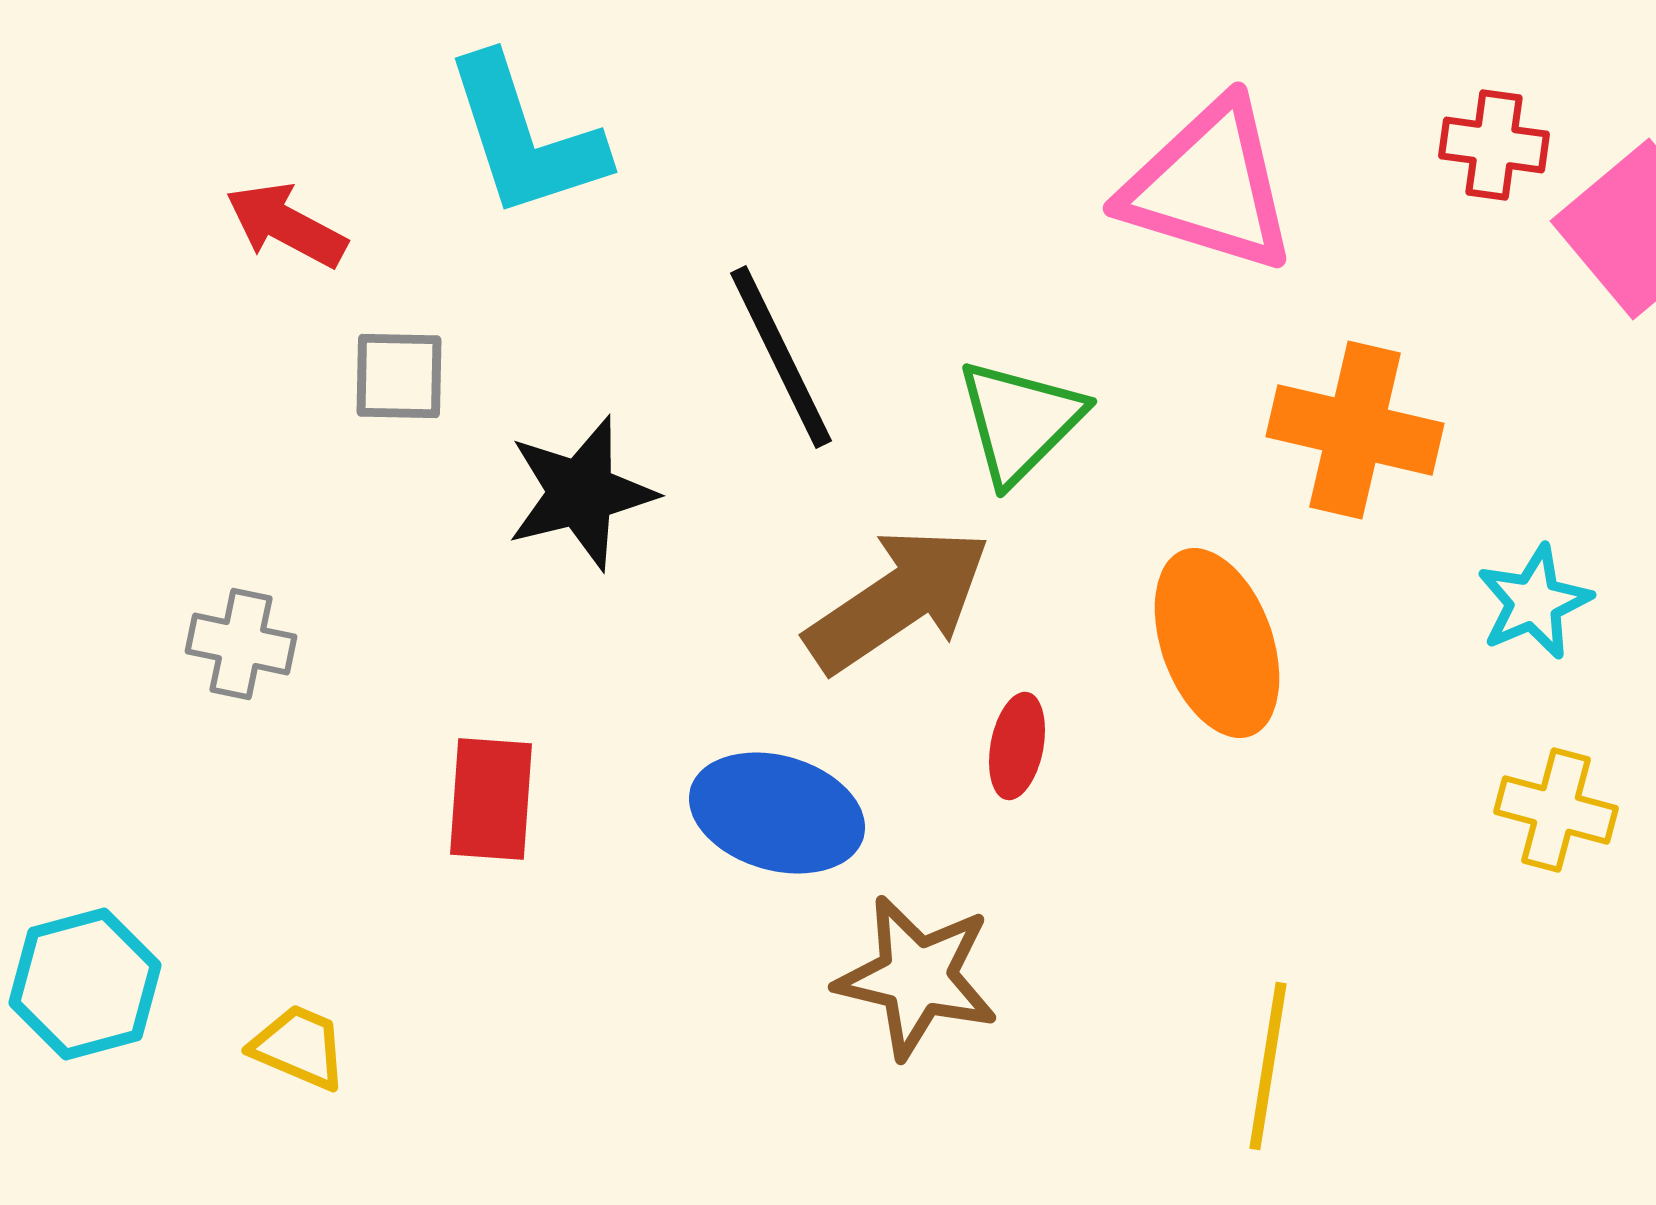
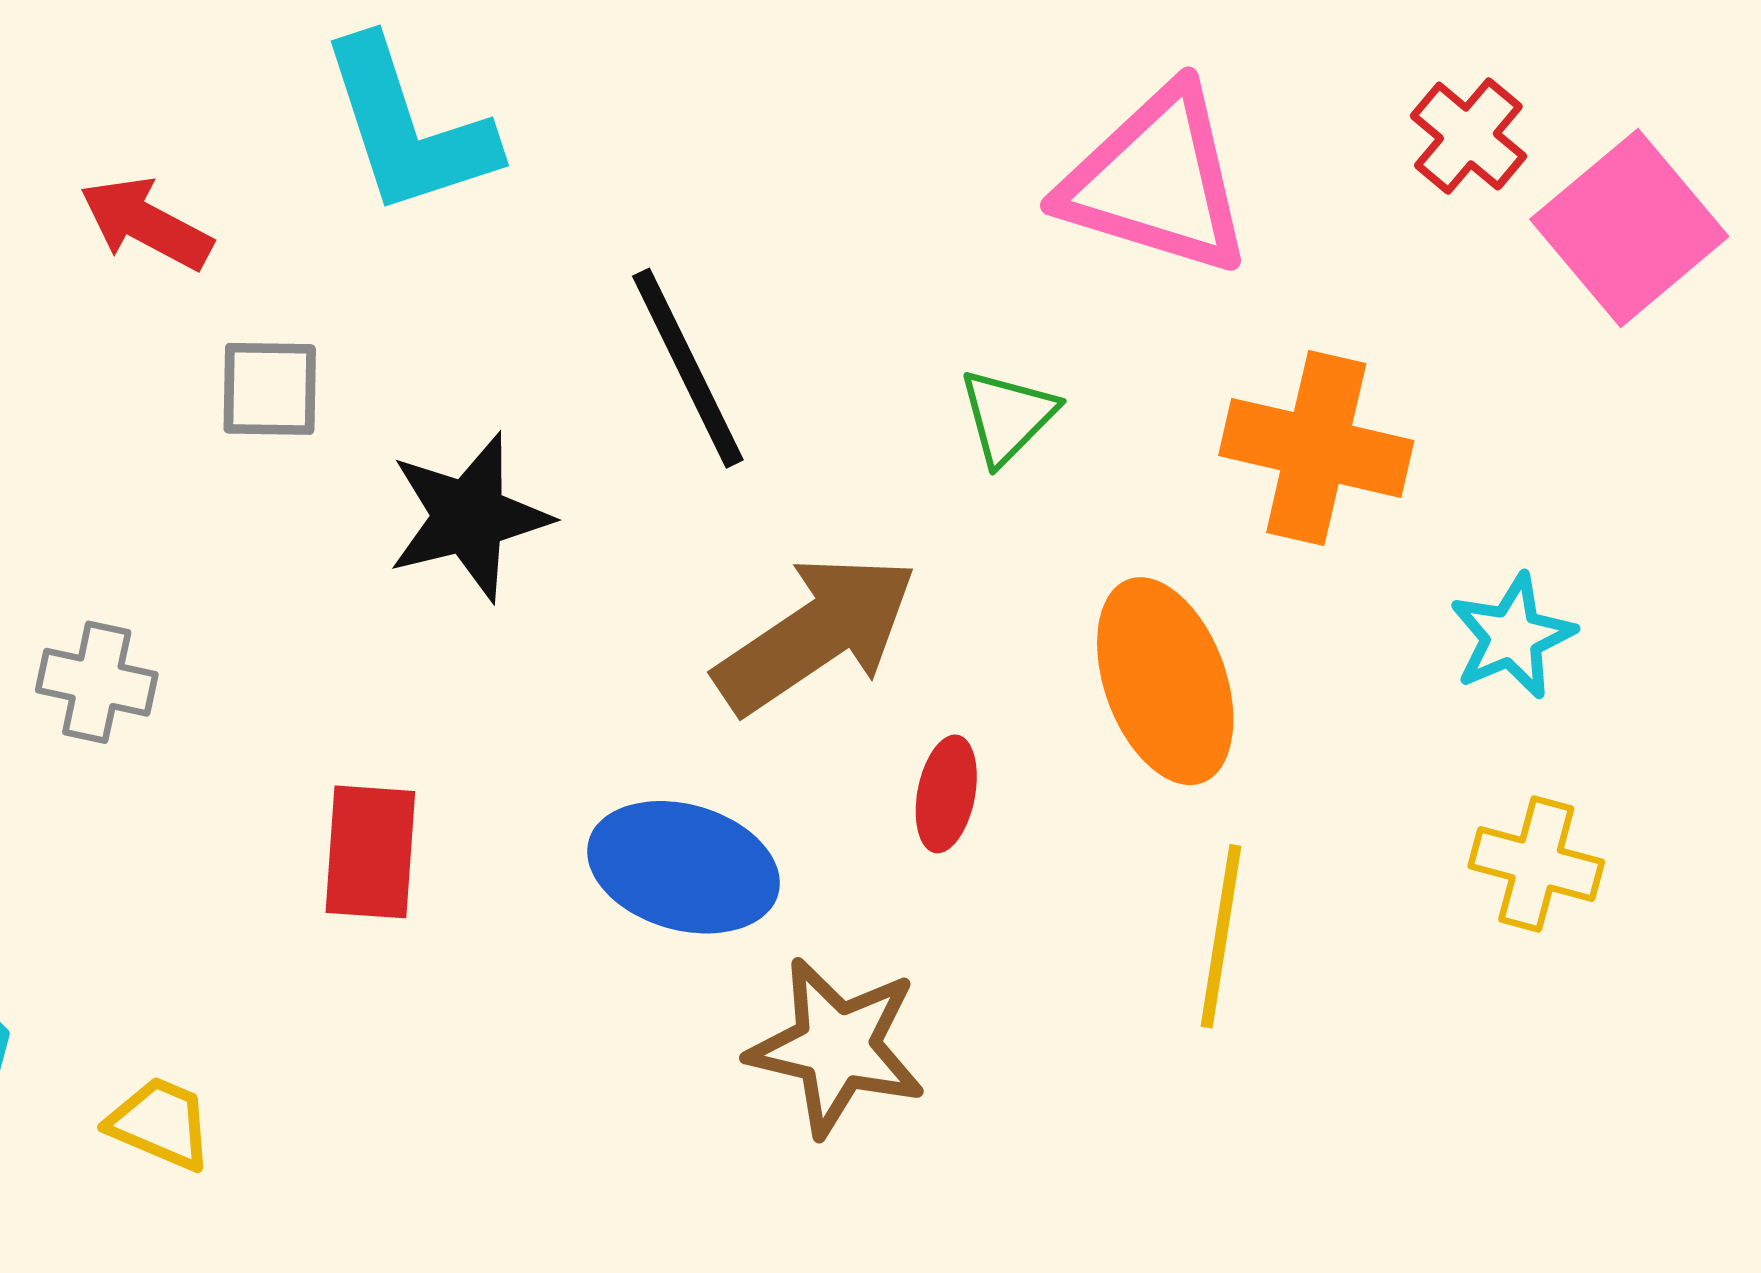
red cross: (1494, 145) -> (1468, 136), turned 32
green triangle: (1020, 421) -> (1008, 416), moved, size x0.7
yellow line: (1268, 1066) -> (1221, 936), moved

